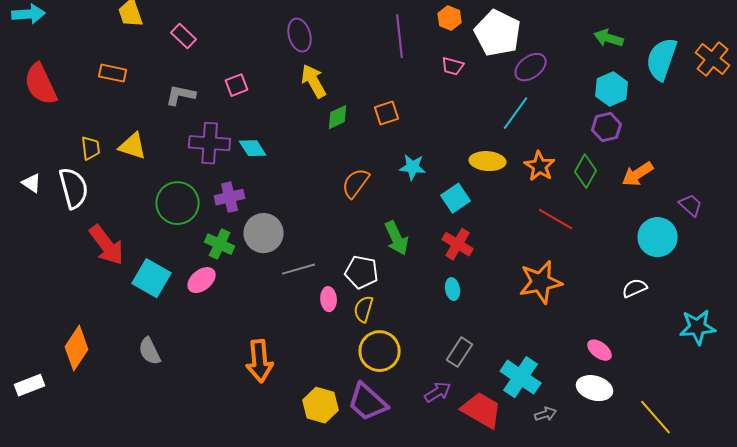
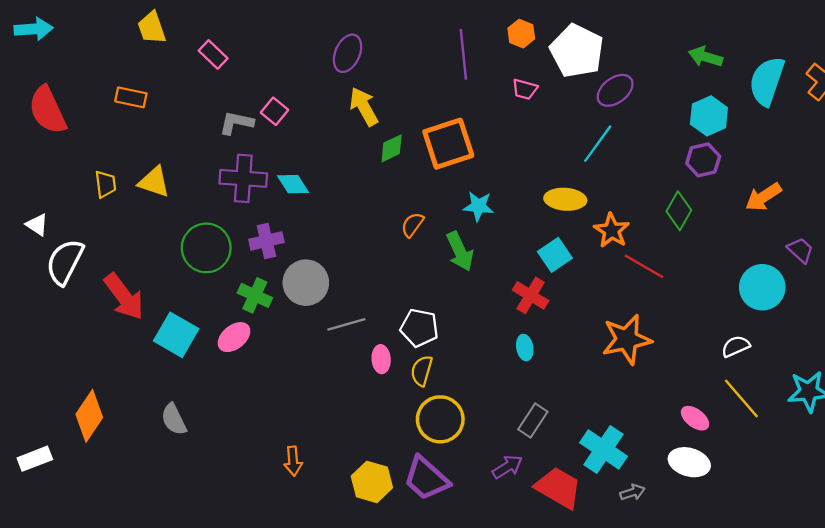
purple ellipse: (300, 35) -> (348, 53), turned 40
pink square: (237, 85) -> (275, 111), turned -30
gray L-shape: (181, 95) -> (236, 123), moved
orange square: (387, 113) -> (448, 144), size x1.8
orange star: (540, 166) -> (612, 231), moved
orange arrow: (638, 174) -> (763, 197), moved
orange semicircle: (356, 183) -> (412, 225), size x0.7
white semicircle: (74, 188) -> (65, 262), moved, turned -138
cyan square: (456, 198) -> (555, 255), moved
green arrow: (397, 238) -> (460, 251), moved
orange arrow: (260, 361) -> (293, 461), moved, size x0.6
yellow line: (656, 417) -> (741, 398), moved

